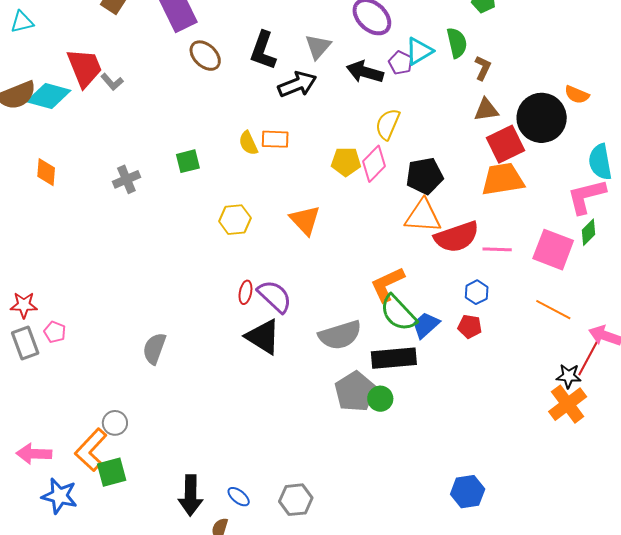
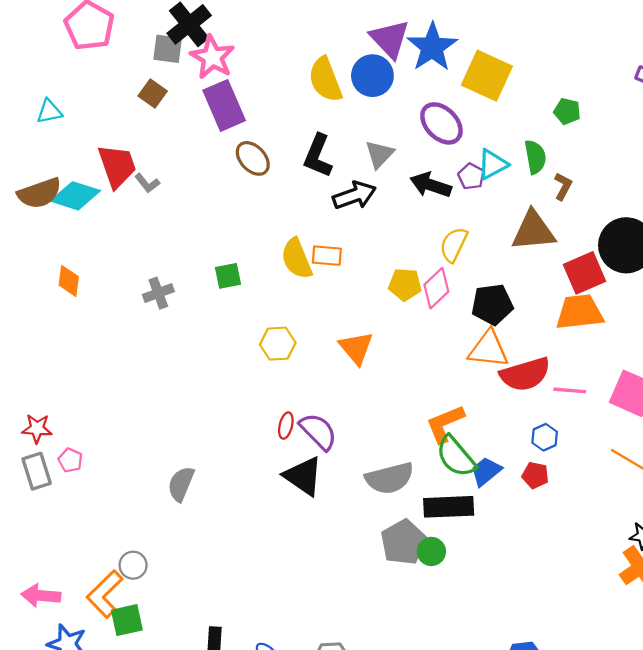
brown triangle: (486, 110) -> (533, 231), moved, size x1.6
yellow semicircle: (248, 143) -> (297, 259), size x1.5

